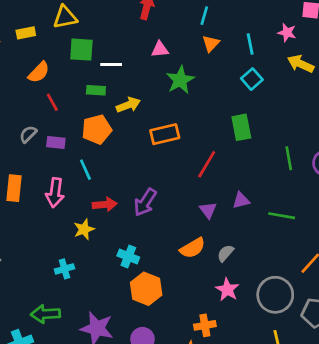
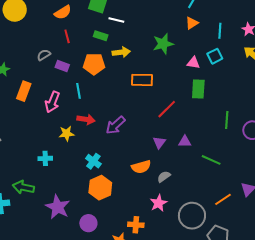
pink triangle: (160, 49) -> (193, 63), moved

